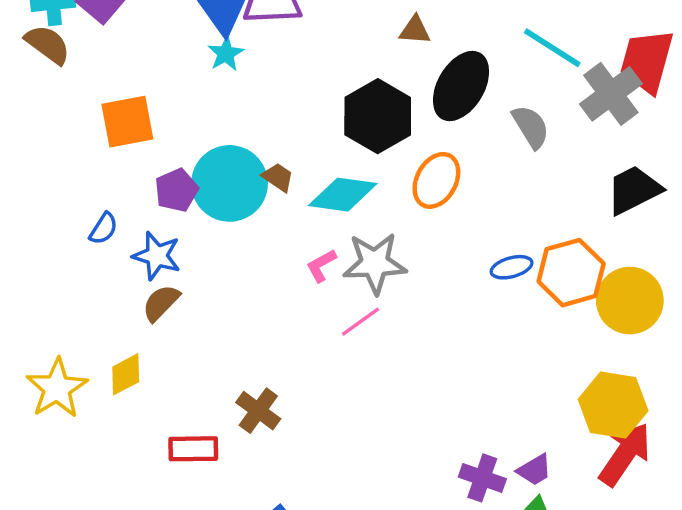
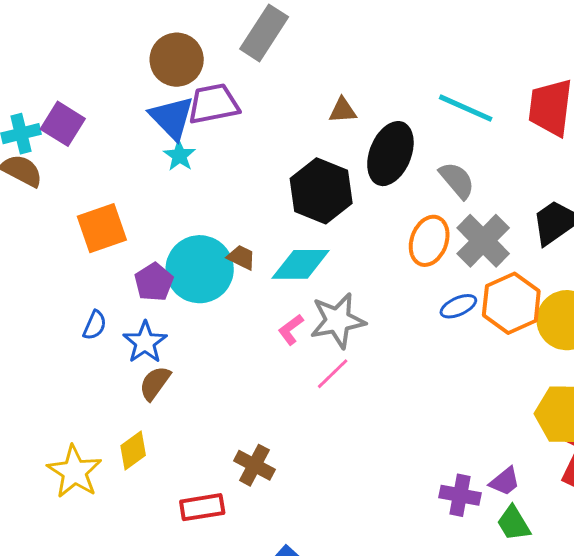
gray cross: (611, 94) -> (483, 241), moved
orange ellipse: (436, 180) -> (429, 241), moved
blue star: (157, 256) -> (145, 342), turned 30

